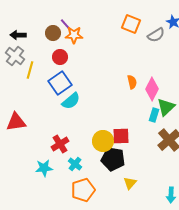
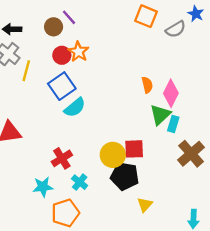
orange star: (74, 35) -> (78, 52), moved, turned 30
green triangle: (166, 107) -> (160, 115), moved
orange pentagon: (83, 190) -> (65, 213), moved

